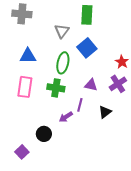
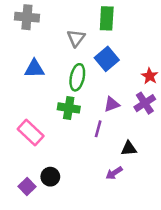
purple triangle: (91, 85) -> (112, 104), turned -32
pink rectangle: (25, 87) -> (31, 132), moved, turned -55
black triangle: (105, 112) -> (129, 148), moved, turned 32
purple arrow: (66, 117) -> (114, 173), moved
black circle: (44, 134) -> (50, 177), moved

